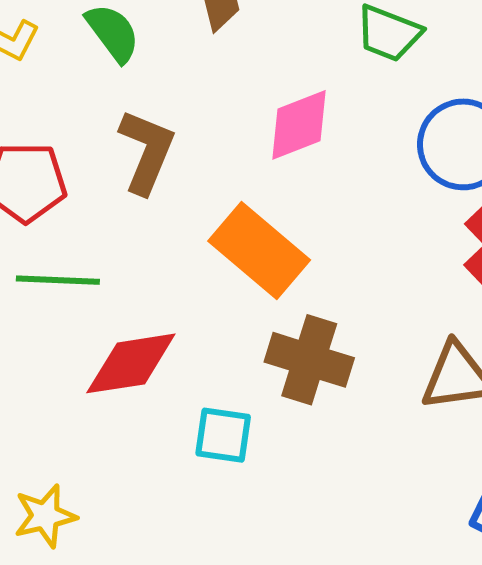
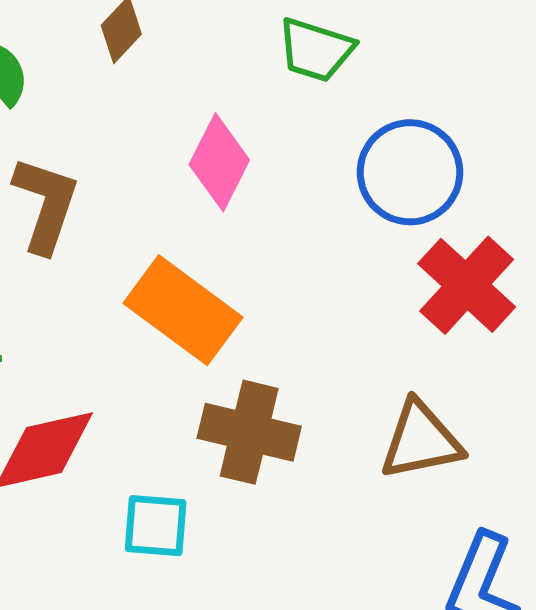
pink diamond: (299, 125) -> (219, 162), turned -38

